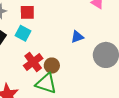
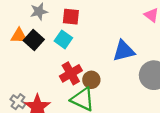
blue triangle: (77, 37) -> (124, 51), size x1.5

